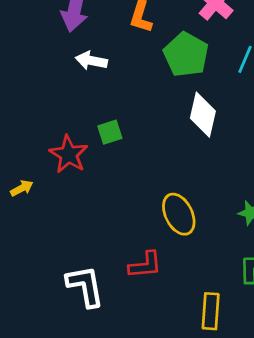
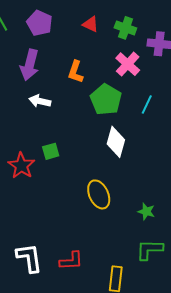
yellow ellipse: (179, 214) -> (99, 194), moved
red L-shape: (145, 265) -> (71, 261), moved

